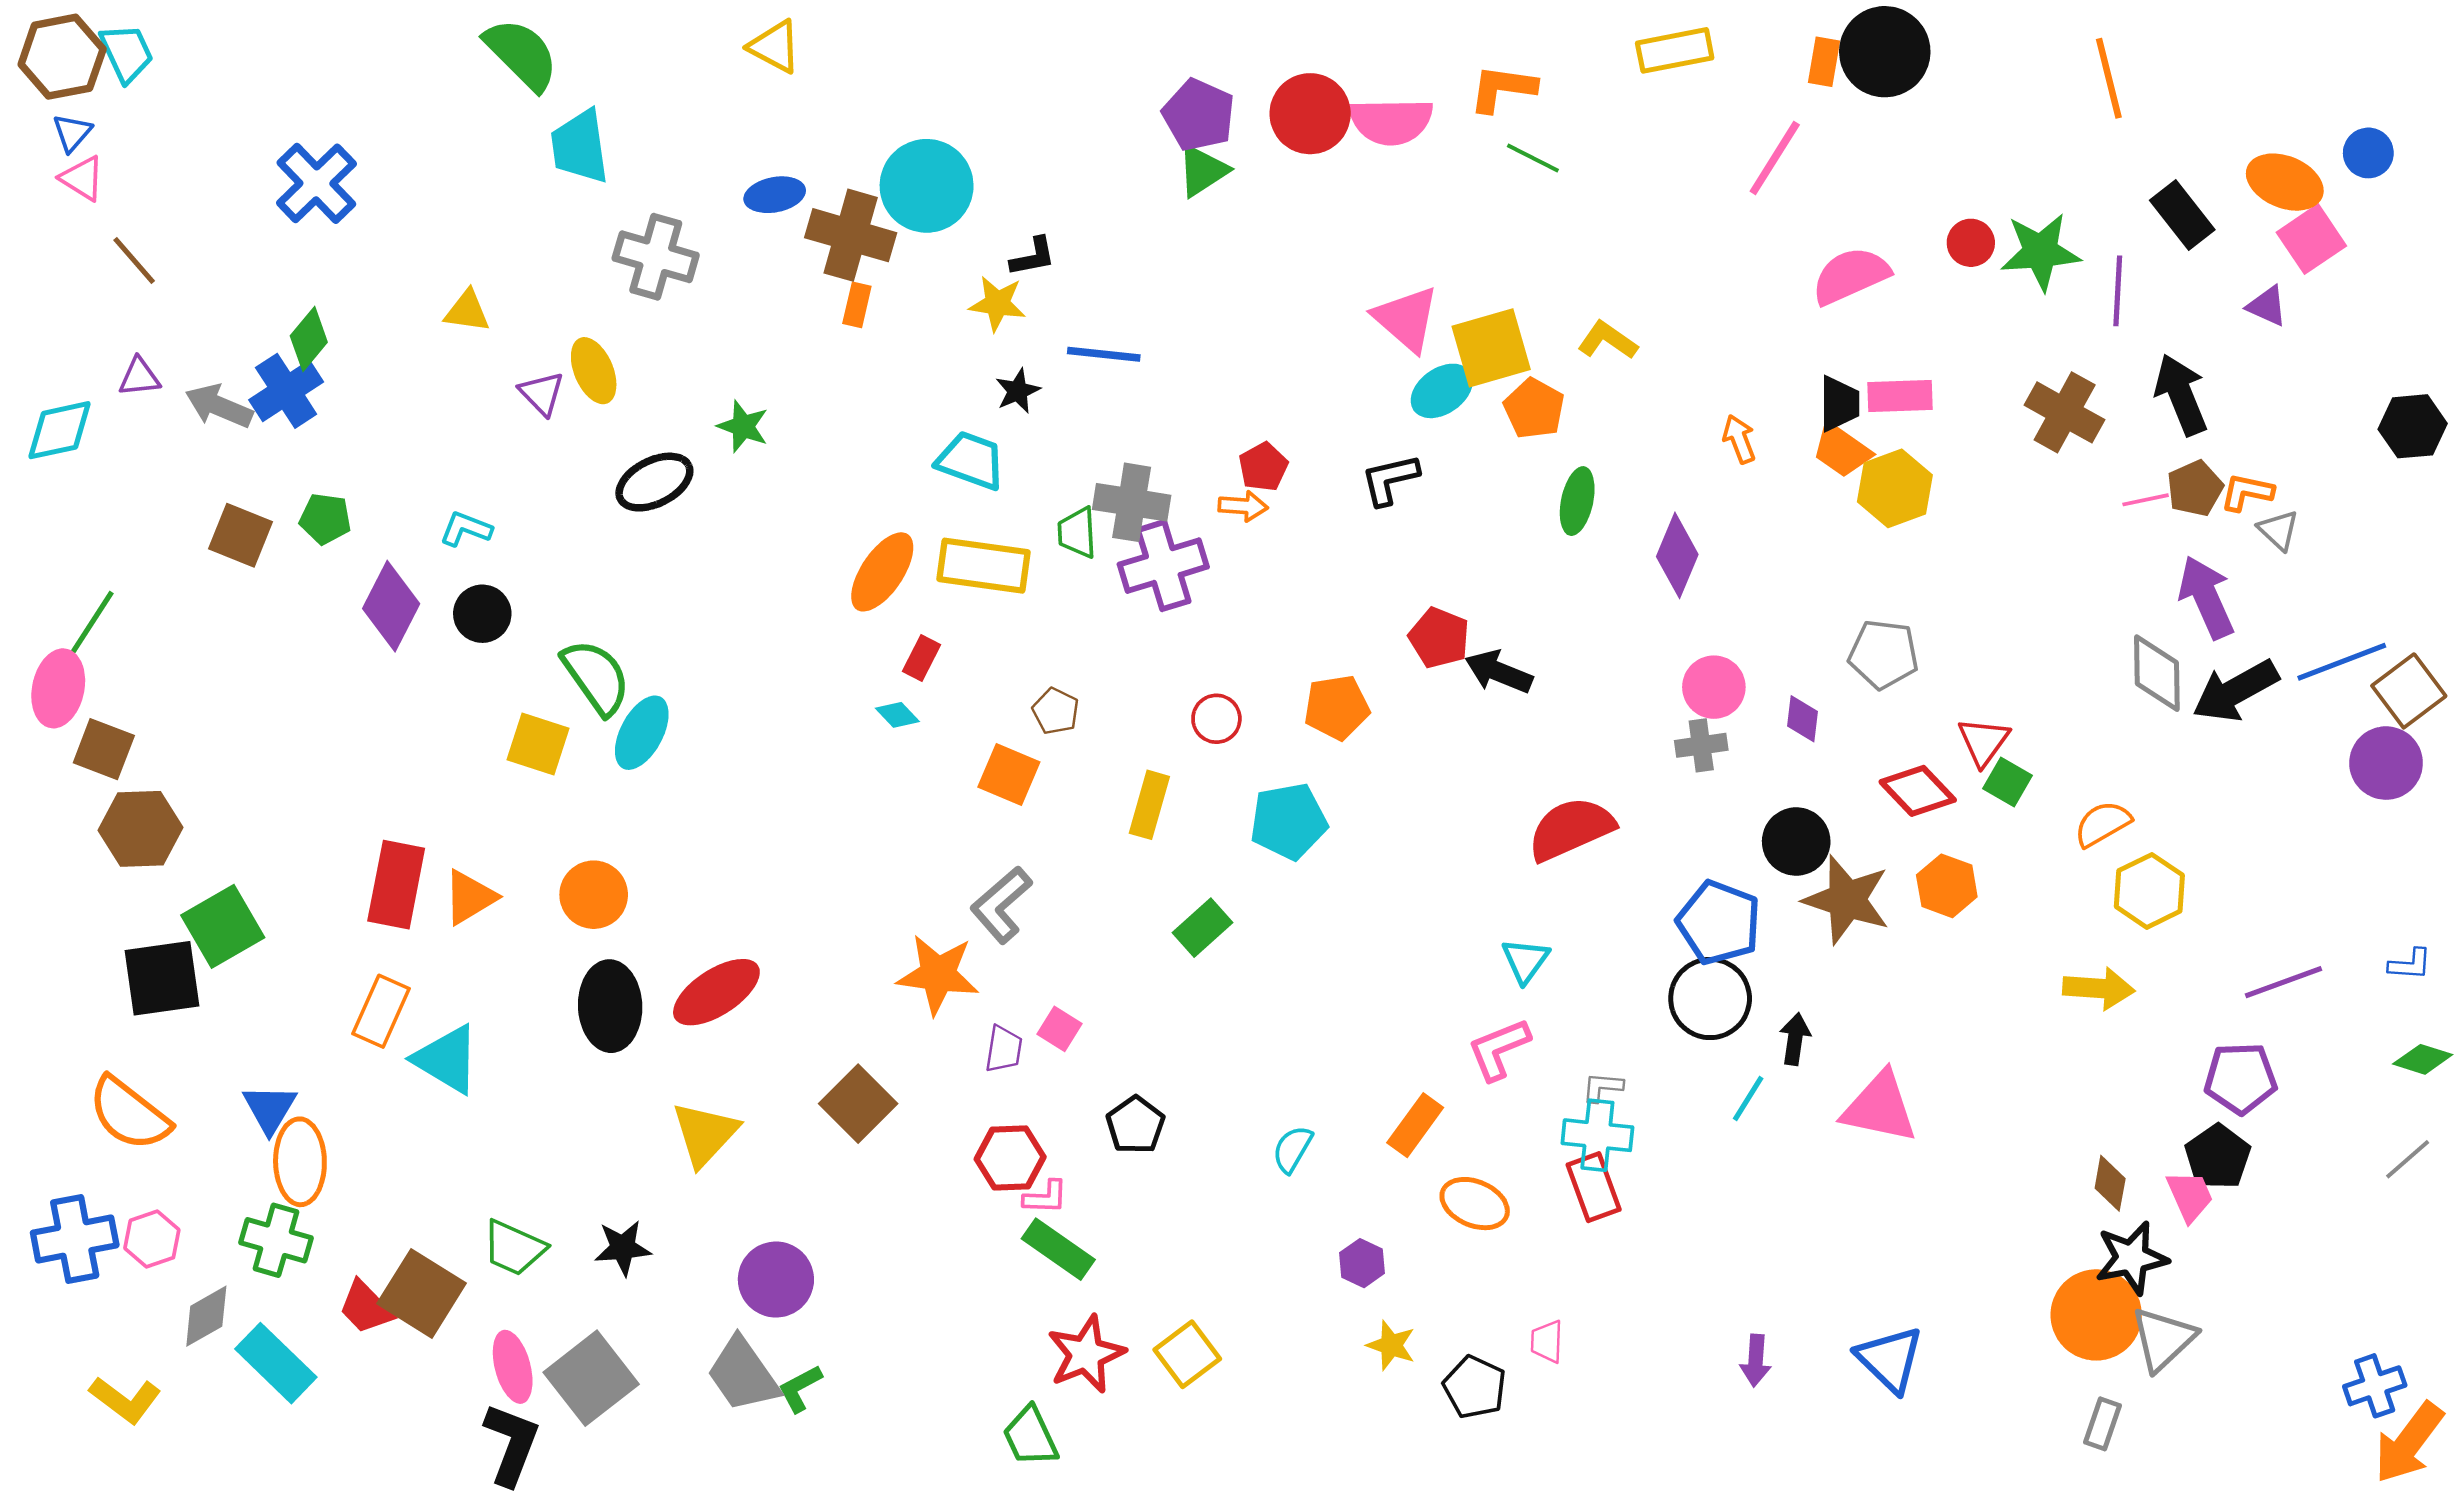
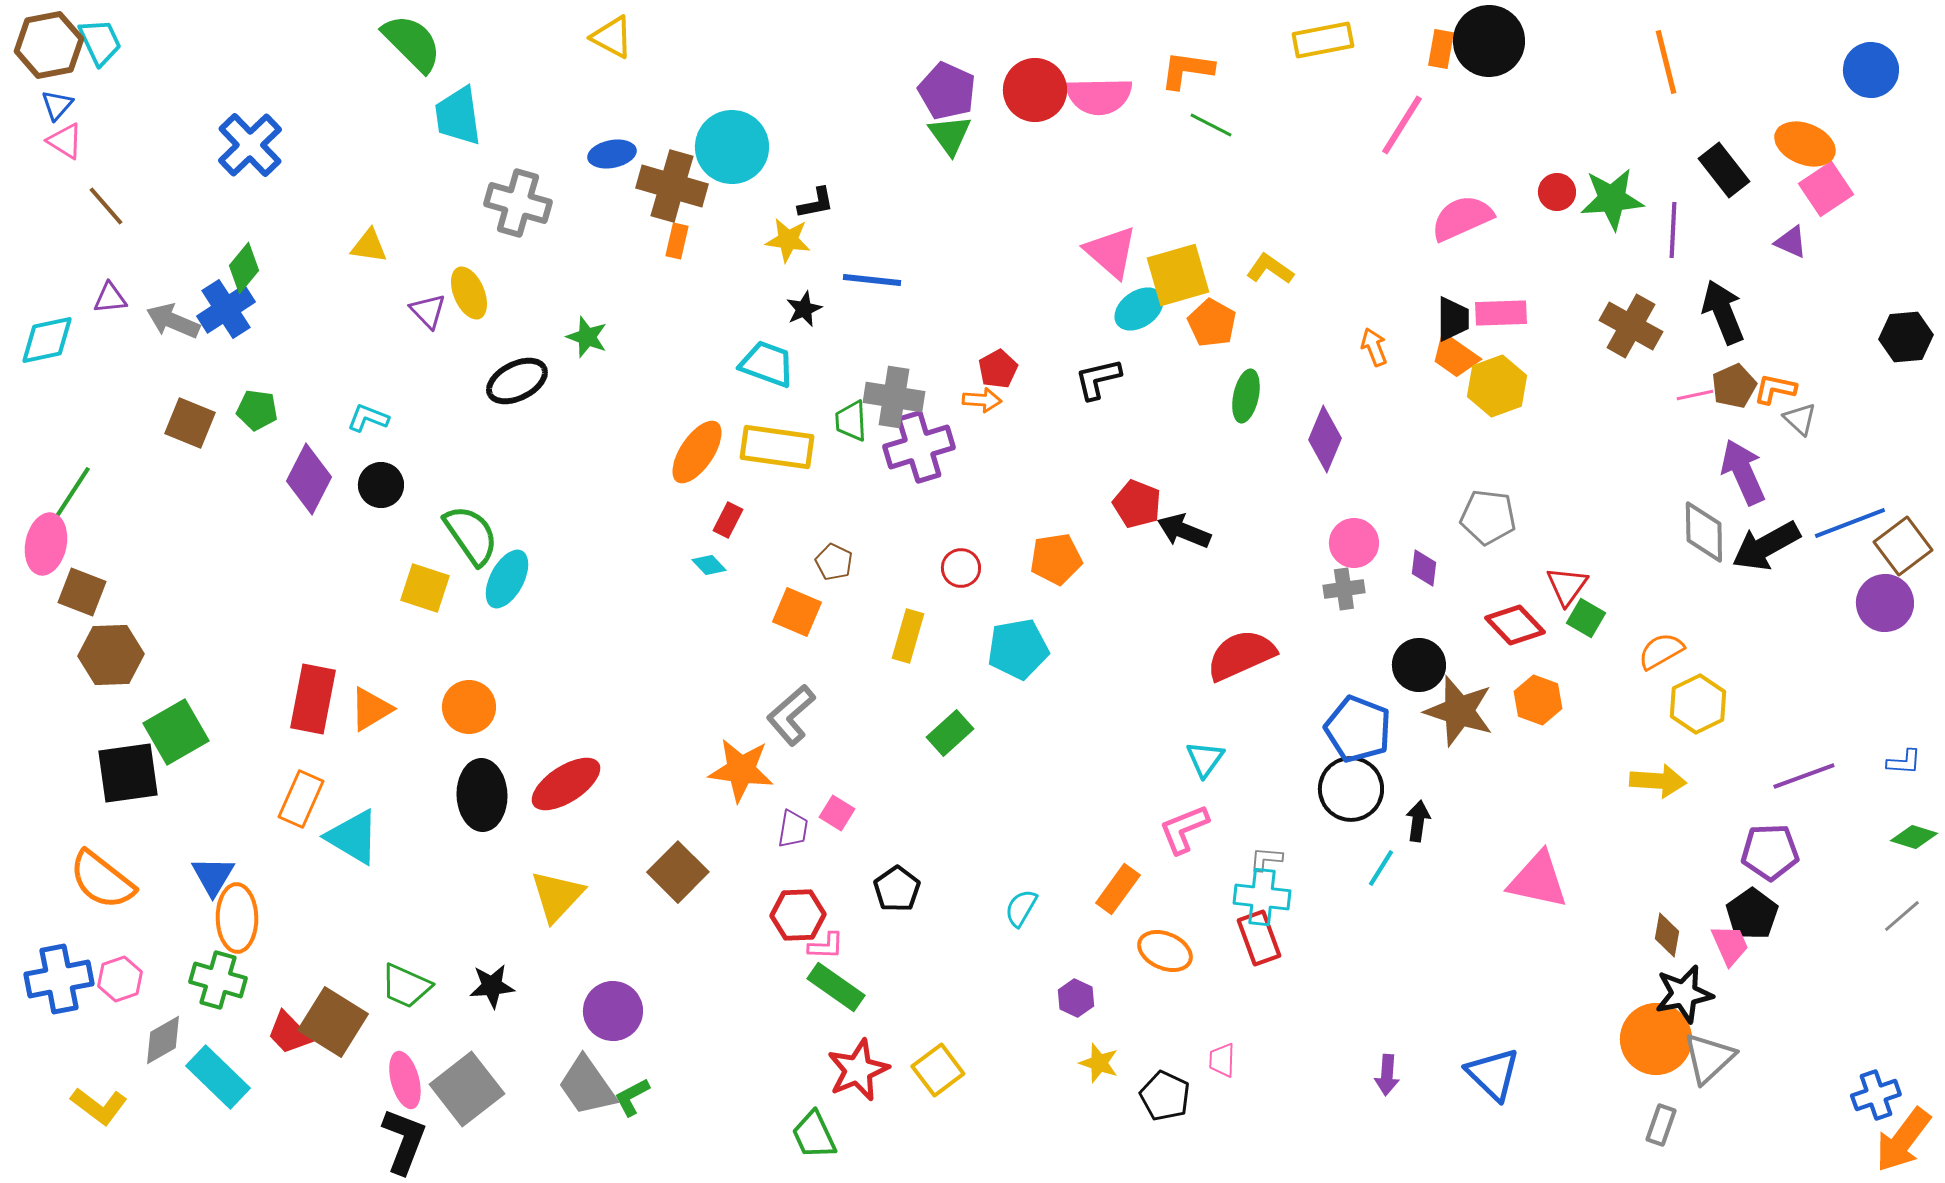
blue circle: (2368, 153) -> (1871, 70), moved, size x1.4
green triangle: (1203, 171) -> (950, 135), turned -33
pink triangle: (1880, 1107) -> (1538, 880), moved

